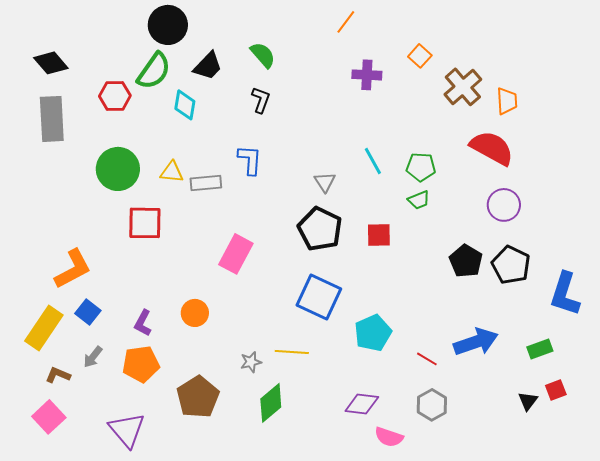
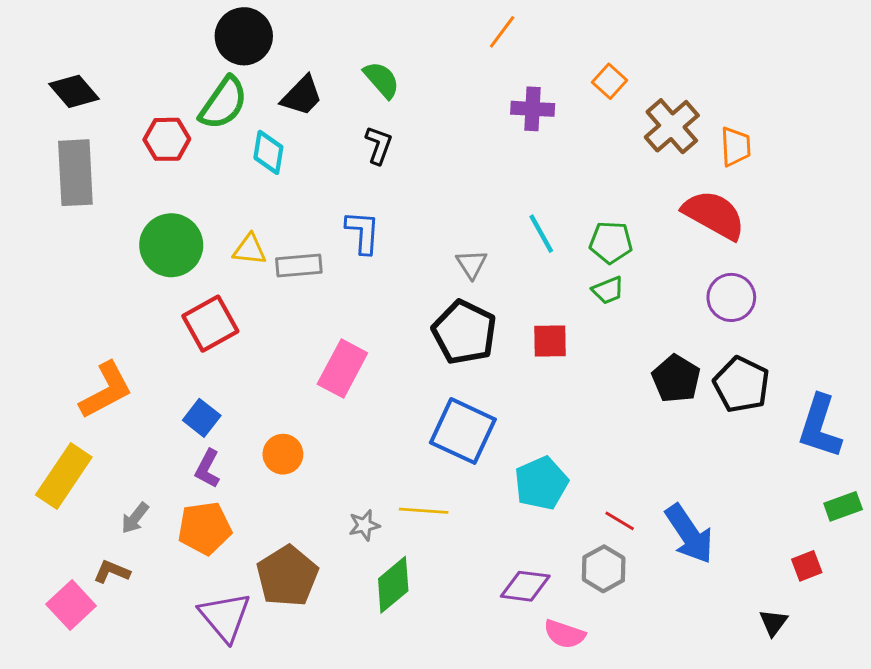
red square: (145, 223) -> (210, 324), turned -30
blue square: (88, 312) -> (202, 418), moved
blue arrow: (476, 342) -> (689, 534), moved, turned 75
green rectangle: (540, 349) -> (843, 506), moved
brown L-shape: (58, 375) -> (112, 572), moved
black triangle: (528, 401) -> (773, 622), moved
gray hexagon: (432, 405) -> (604, 569), moved
purple triangle: (127, 430) -> (225, 617), moved

